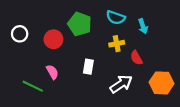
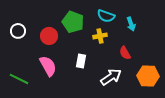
yellow cross: (117, 44) -> (100, 36), moved
pink semicircle: (52, 72) -> (48, 66), size x1.5
green line: (33, 86) -> (19, 79), moved

